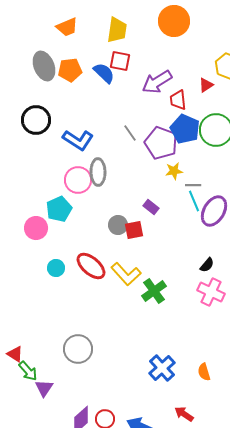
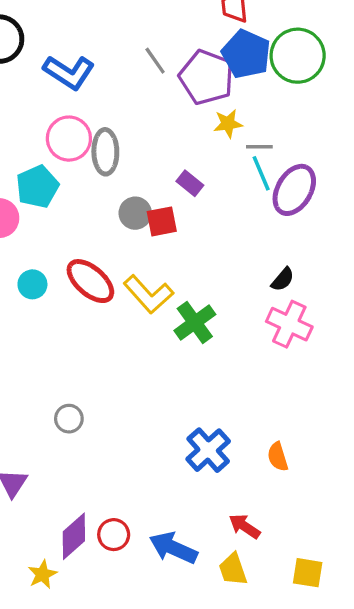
gray ellipse: (98, 172) -> (105, 152), moved
gray circle: (78, 349) -> (69, 419), size x0.6

